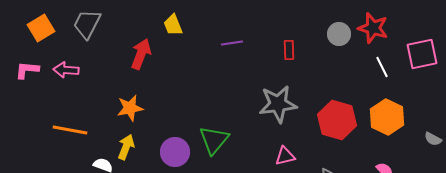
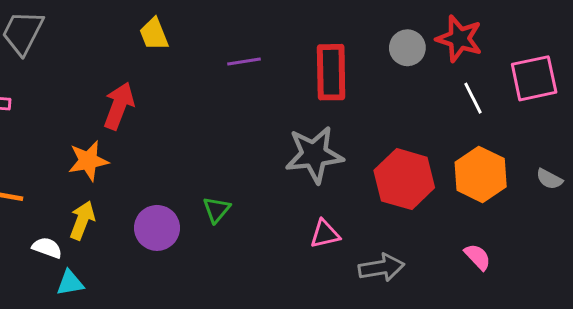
red rectangle: (289, 50) -> (331, 72), size x1.8
red arrow: (141, 54) -> (119, 106), moved
gray semicircle: (433, 139) -> (549, 179), moved
green triangle: (214, 140) -> (217, 210), size x0.6

